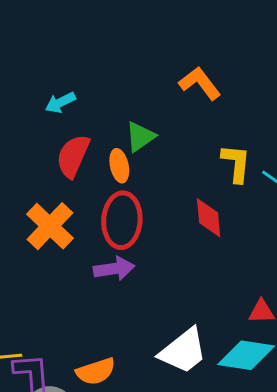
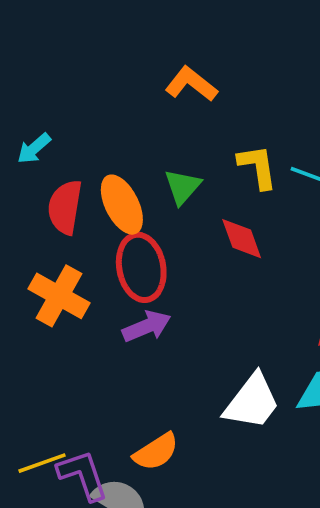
green triangle: (140, 137) -> (183, 187), moved
orange ellipse: (119, 166) -> (122, 205), size x1.5

